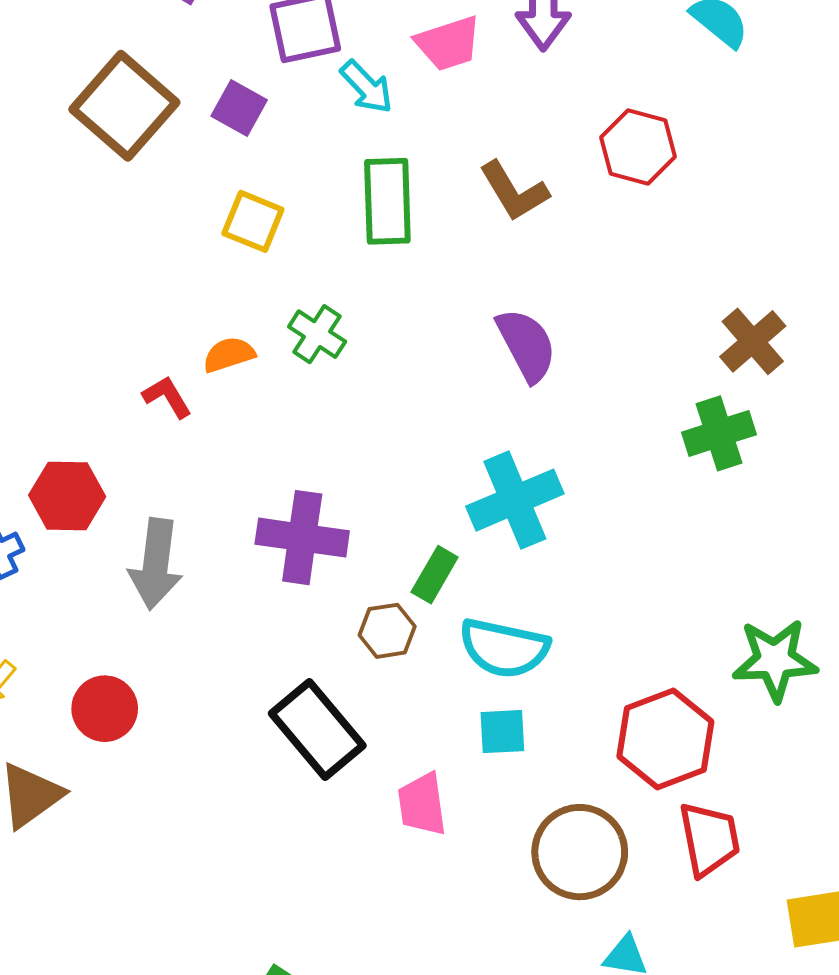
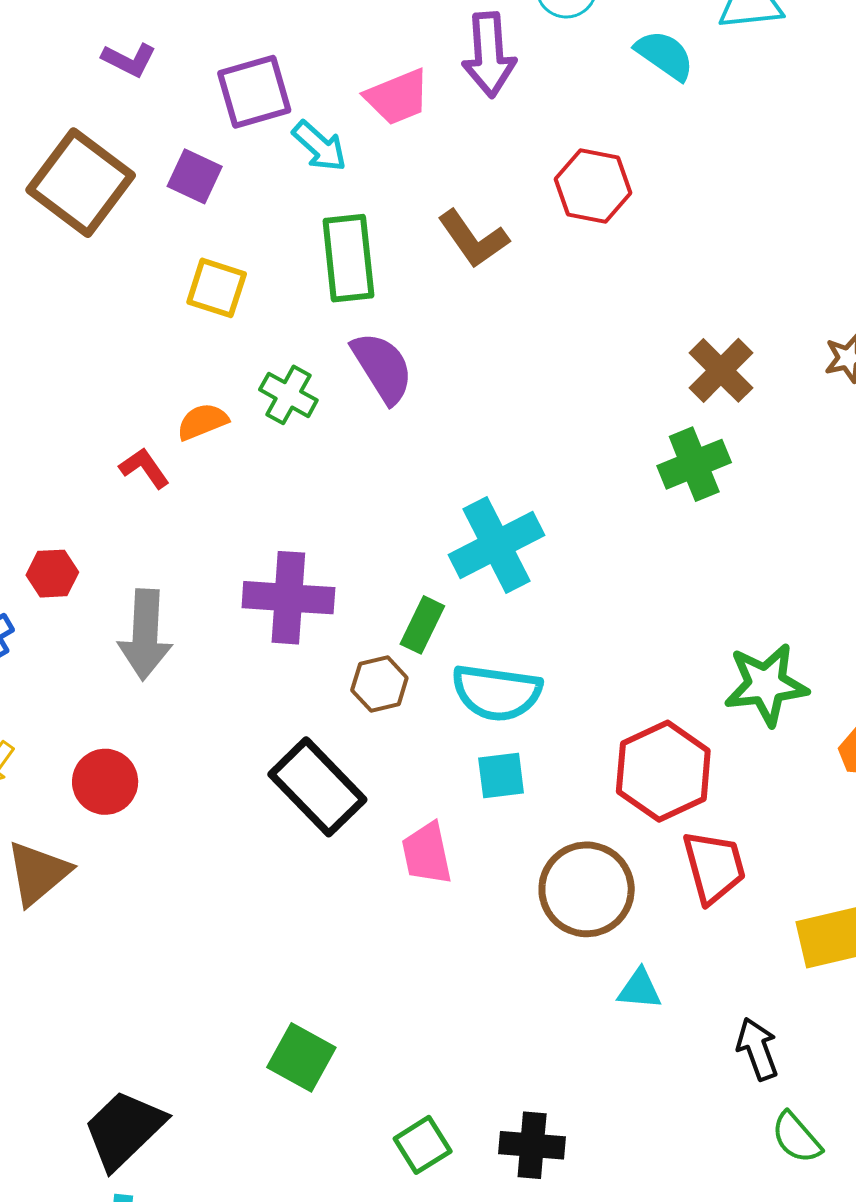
purple semicircle: (526, 345) -> (382, 367), moved
red hexagon: (67, 496) -> (52, 574), size x0.7

